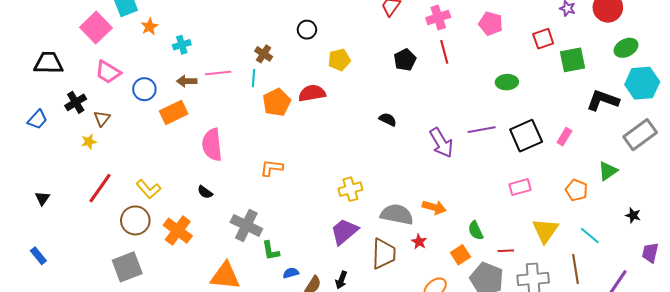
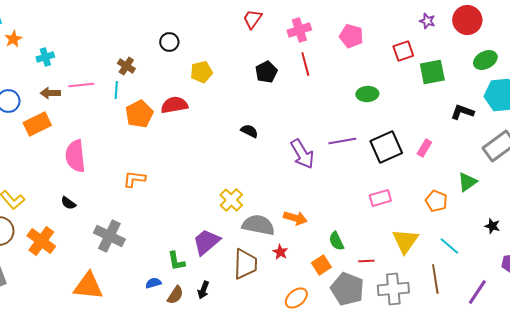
black L-shape: (603, 100) -> (462, 112), size x0.7
yellow cross: (350, 189) -> (231, 200), moved, turned -30
green L-shape: (271, 251) -> (176, 261), moved

